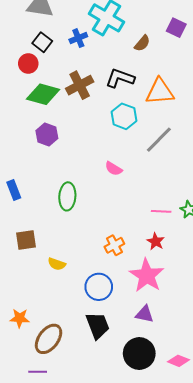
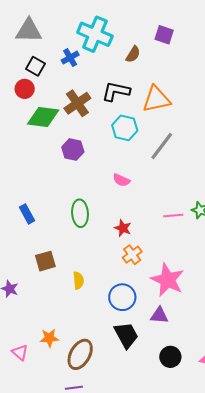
purple hexagon: (47, 134) -> (73, 150), moved
red star: (156, 241) -> (123, 228), moved
yellow semicircle: (57, 264) -> (78, 280), turned -108
purple triangle: (145, 314) -> (159, 315), moved
black circle: (139, 354) -> (170, 357), size x0.7

